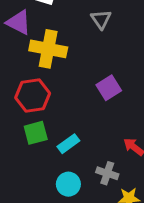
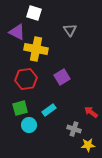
purple square: (109, 88) -> (62, 77), moved
green square: (36, 133) -> (20, 108), moved
cyan circle: (68, 184) -> (29, 125), moved

